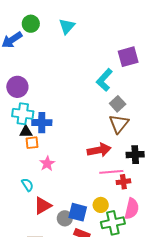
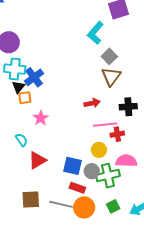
blue cross: (42, 123) -> (34, 77), turned -36
black triangle: (26, 132) -> (18, 87), turned -48
red arrow: (99, 150) -> (92, 103), size x0.7
yellow circle: (101, 205) -> (99, 150), moved
pink semicircle: (132, 209) -> (126, 161), turned -100
gray circle: (65, 218) -> (92, 171), moved

